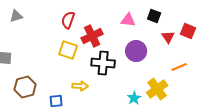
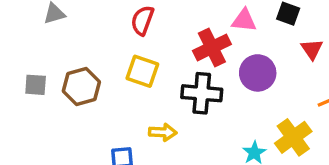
red cross: (92, 36) -> (212, 48), moved
brown hexagon: (25, 87) -> (81, 87), moved

